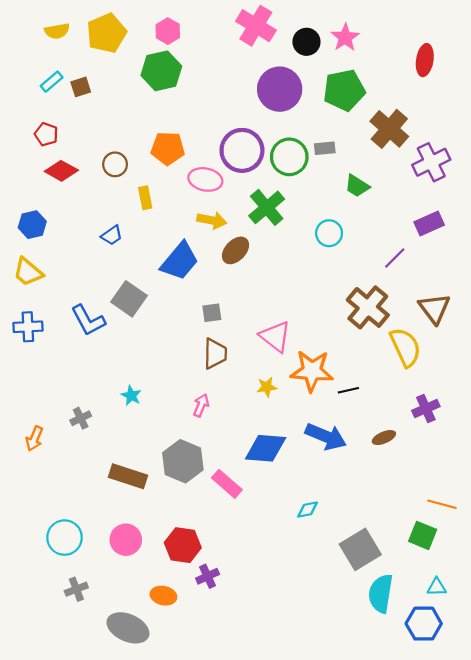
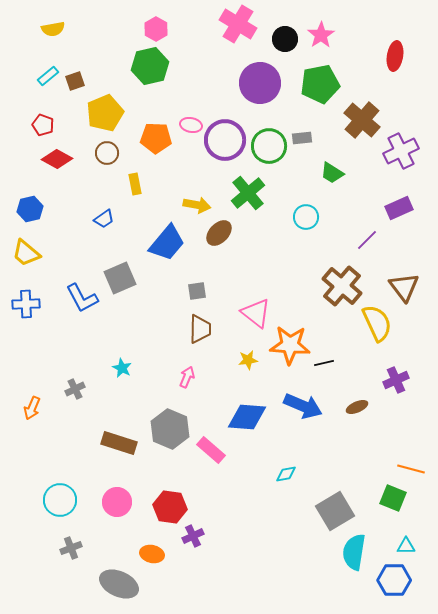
yellow pentagon: (106, 33) -> (105, 113), moved
pink ellipse: (205, 179) -> (191, 125), moved, size x0.7
gray square: (129, 299) -> (120, 278), turned 32

